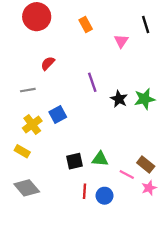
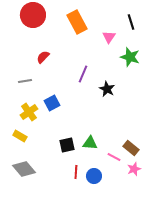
orange rectangle: (86, 24) -> (77, 22), size x1.6
purple line: (92, 82) -> (83, 74), turned 42
green star: (145, 99) -> (130, 57), moved, turned 30

